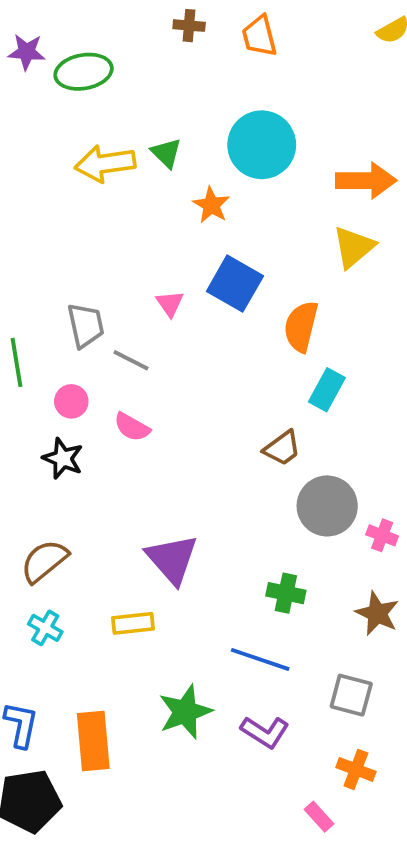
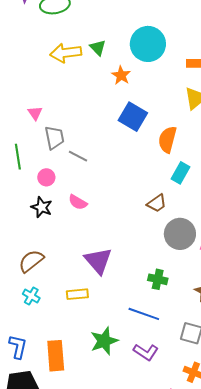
pink triangle: (170, 304) -> (35, 113), moved
pink semicircle: (132, 427) -> (78, 202), moved

